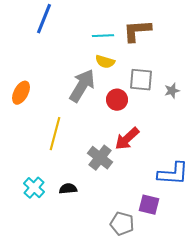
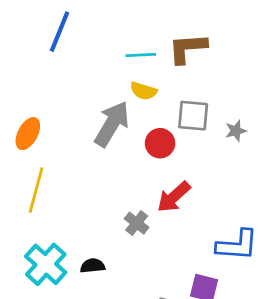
yellow line: (55, 134) -> (36, 190), moved
gray cross: (100, 158) -> (137, 223), size x0.7
cyan cross: (34, 188) -> (46, 264), size x1.4

